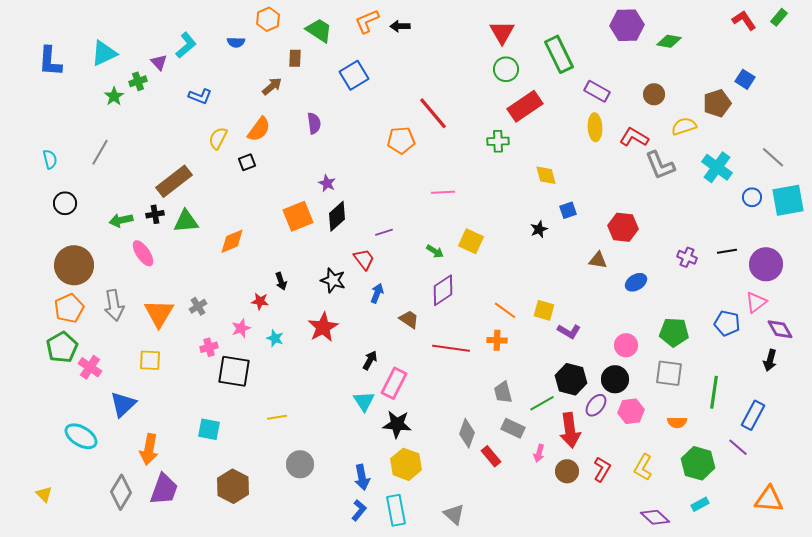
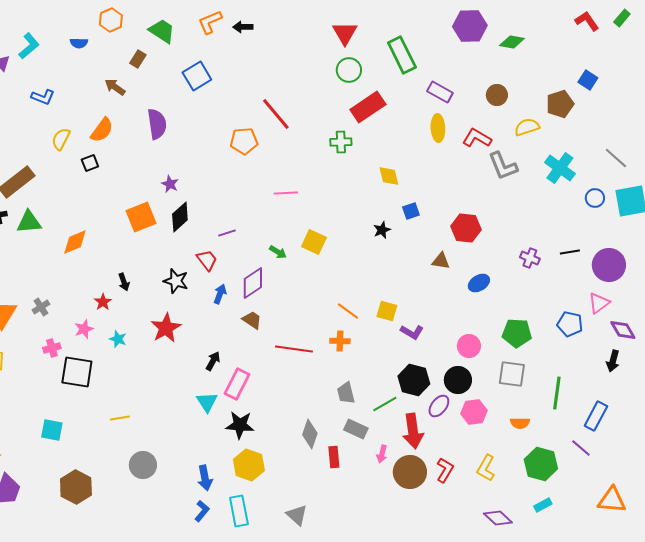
brown rectangle: (295, 58) -> (138, 59), turned 30
brown arrow: (272, 86) -> (115, 87), turned -105
purple semicircle: (314, 123) -> (157, 124), size x1.4
purple diamond: (443, 290) -> (253, 283), moved
red star: (260, 301) -> (103, 302), turned 30
red rectangle: (491, 456) -> (334, 457), turned 35
brown circle: (567, 471) -> (410, 472), size x1.4

